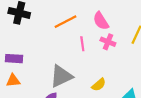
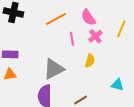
pink cross: (108, 42) -> (95, 36), turned 32
yellow semicircle: (99, 85) -> (90, 61), moved, turned -32

